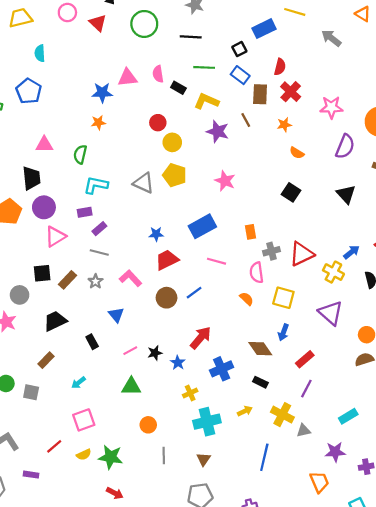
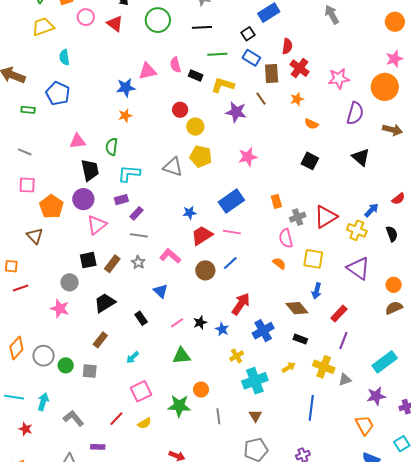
gray arrow: (331, 38) -> (332, 15), turned 30
black trapezoid: (31, 178) -> (90, 170), moved
pink star: (225, 181) -> (248, 157), turned -30
pink line: (216, 261) -> (232, 232), moved
cyan rectangle: (348, 416) -> (385, 362), size x1.4
green star: (111, 457) -> (179, 406), moved

